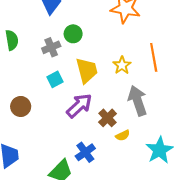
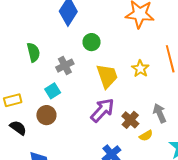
gray cross: (51, 47) -> (65, 66), moved
cyan square: (55, 79) -> (53, 91), moved
gray arrow: (138, 101) -> (160, 113), moved, size x0.7

